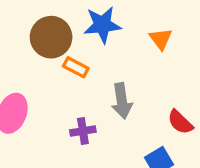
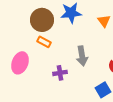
orange rectangle: (76, 67) -> (44, 42), moved

